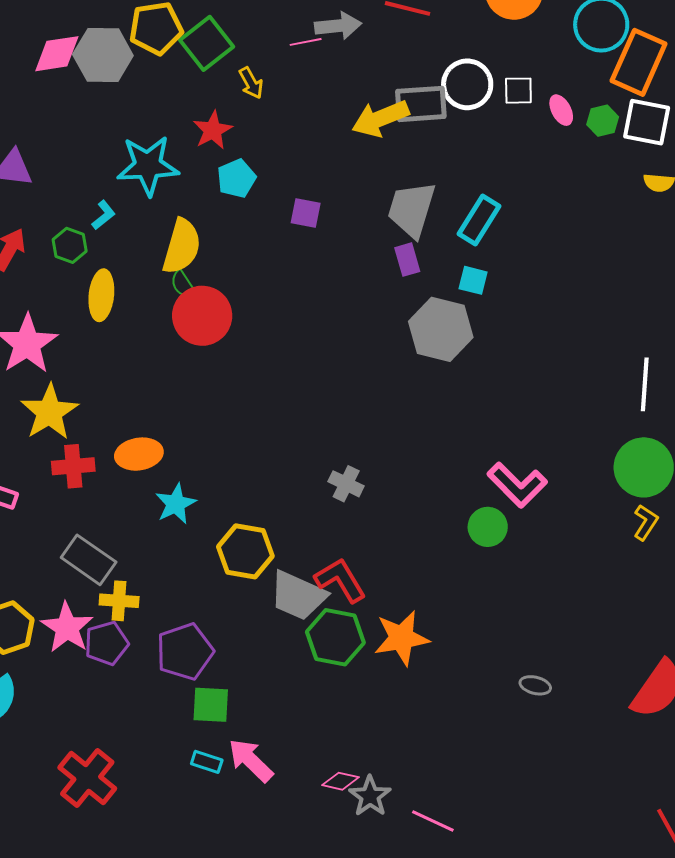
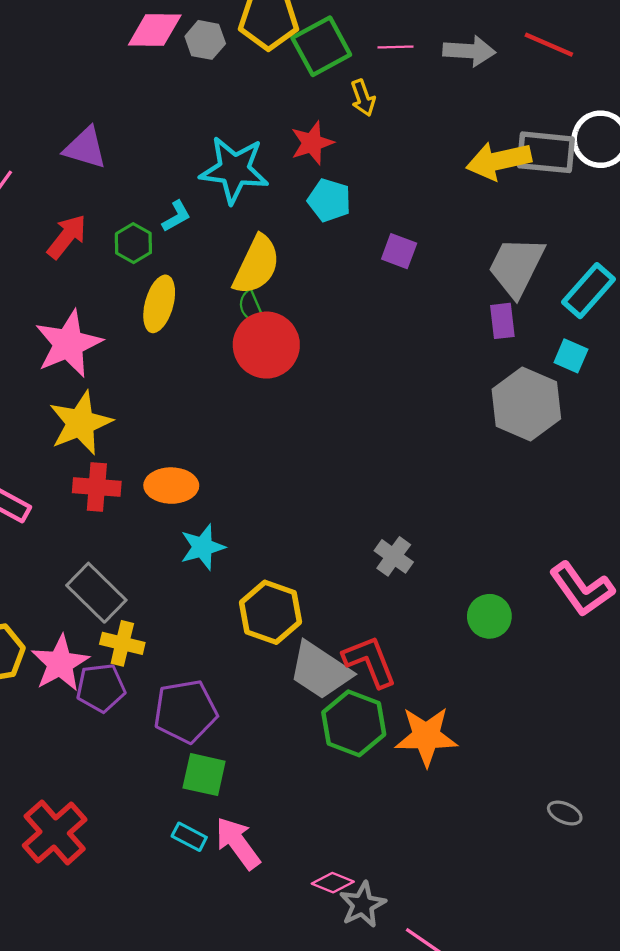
pink line: (306, 42) -> (396, 47), moved
gray hexagon: (103, 55) -> (205, 40), size x0.6
cyan pentagon: (236, 178) -> (329, 200), turned 30
green circle: (488, 527) -> (489, 616), moved

